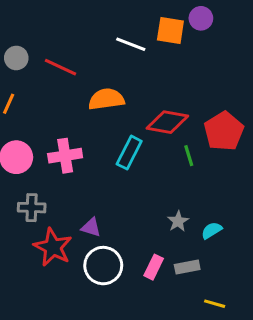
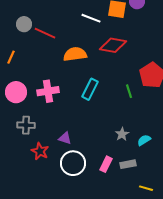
gray circle: (16, 58) -> (24, 24), moved
red diamond: (167, 122) -> (113, 45), moved
red star: (53, 247) -> (40, 151), size x0.7

